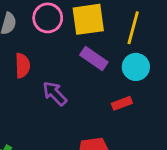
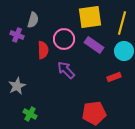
pink circle: (48, 18) -> (64, 39), moved

